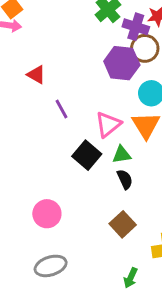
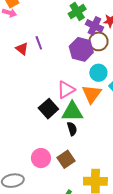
purple line: (61, 109) -> (39, 43), moved
green triangle: (122, 155) -> (72, 112), size x1.6
pink circle: (47, 214) -> (41, 158), moved

